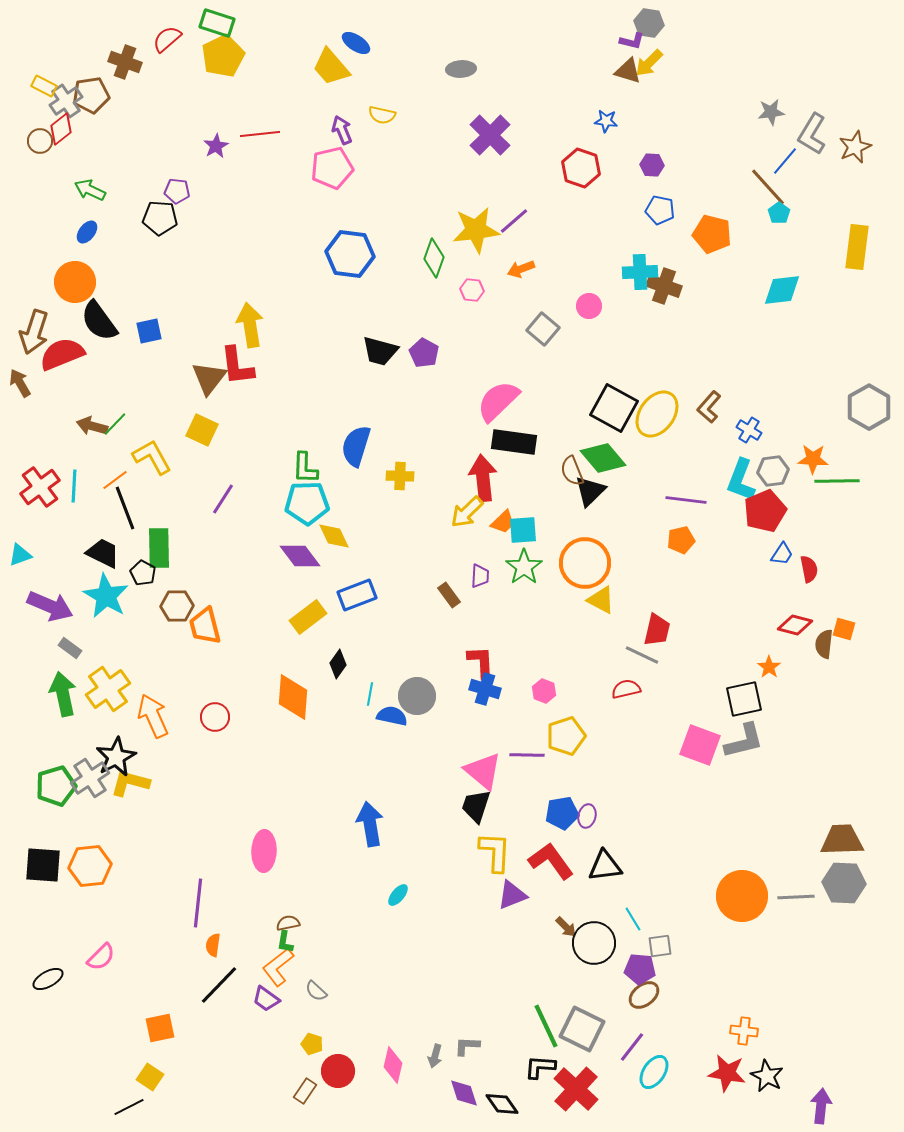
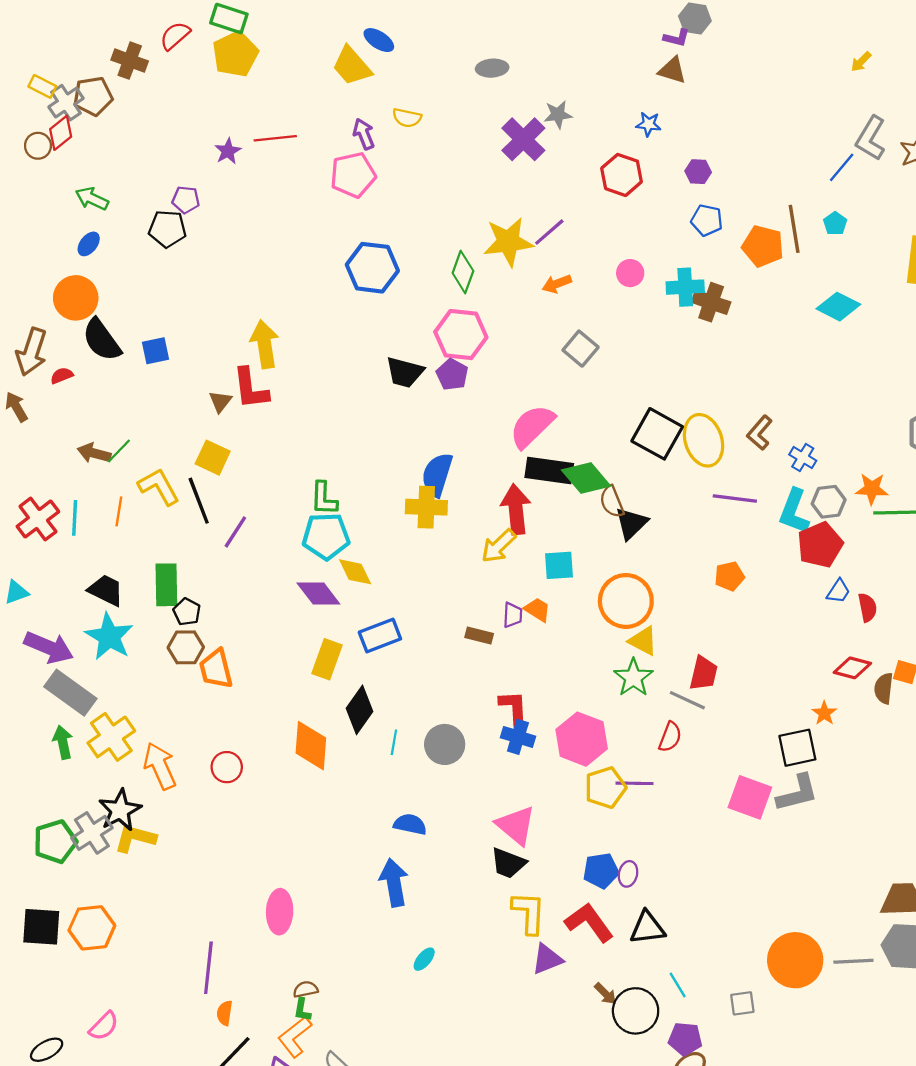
yellow arrow: (649, 63) -> (861, 62), moved, size x0.7
gray star: (771, 112) -> (558, 114), moved
brown line: (768, 187) -> (794, 229), moved, turned 33
pink hexagon: (472, 290) -> (461, 335), moved, size x2.0
cyan diamond: (782, 290) -> (838, 307), turned 33
pink circle: (589, 306) -> (630, 273), moved
red semicircle: (62, 354) -> (62, 376), size x0.5
brown triangle: (209, 378) -> (220, 401), size x0.6
yellow ellipse: (657, 414) -> (704, 440), turned -54
blue semicircle: (356, 446) -> (437, 475), moved
green diamond: (603, 458) -> (586, 478), moved
yellow cross: (400, 476) -> (426, 507), size x1.4
orange line: (115, 480) -> (119, 511), turned -44
purple line: (686, 500) -> (735, 499), moved
black line: (125, 508) -> (199, 501), moved
orange trapezoid: (503, 522) -> (537, 610), moved, turned -104
green star: (524, 567) -> (633, 678), moved
black pentagon: (143, 573) -> (187, 612), moved
brown rectangle: (449, 595) -> (479, 636), turned -40
yellow rectangle: (308, 617) -> (327, 659), turned -33
gray rectangle: (70, 648) -> (70, 693), size x2.0
black diamond: (338, 664) -> (359, 710), size x1.5
red semicircle: (626, 689) -> (670, 737), turned 124
pink hexagon: (544, 691) -> (582, 739), size x2.0
green arrow: (63, 694) -> (63, 742), size x0.7
blue semicircle: (392, 716) -> (410, 824), moved
purple line: (527, 755) -> (634, 783), moved
black trapezoid: (476, 806) -> (508, 863), turned -87
gray square: (660, 946) -> (742, 1003), moved

